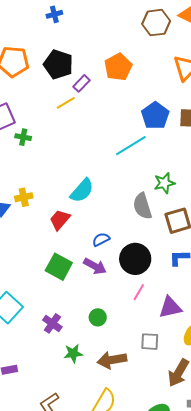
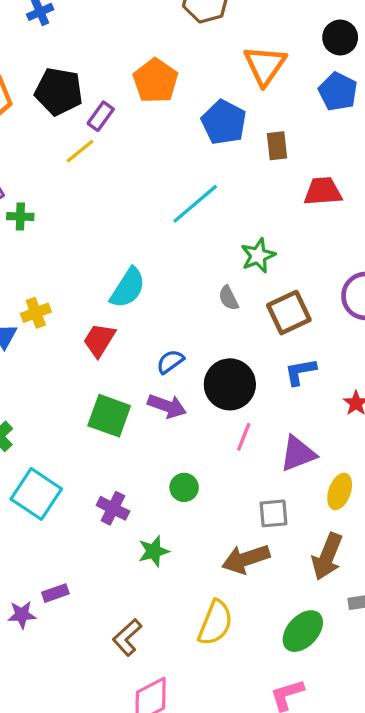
blue pentagon: (155, 116) -> (224, 122), moved
gray semicircle: (142, 206) -> (228, 298), size x0.6
brown arrow: (112, 360) -> (246, 559), moved

